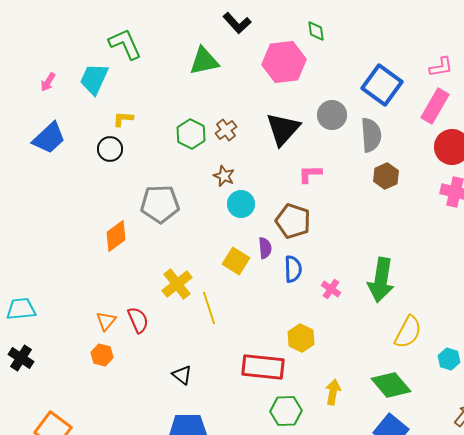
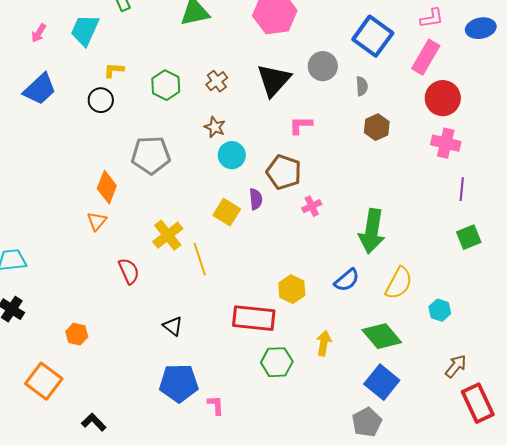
green hexagon: (191, 134) -> (166, 85), moved
gray semicircle: (371, 135) -> (362, 86), size x0.6
orange diamond: (116, 236) -> (107, 187), turned -32
blue semicircle: (293, 269) -> (347, 280), moved, turned 52
pink cross: (331, 289) -> (312, 206), moved, turned 30
orange triangle: (106, 321) -> (97, 221), moved
orange hexagon: (102, 355) -> (77, 334), moved

